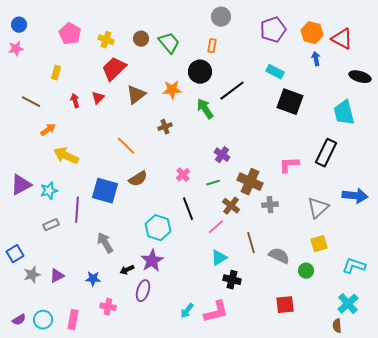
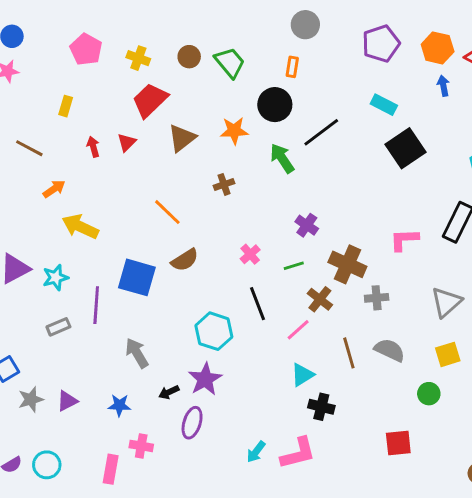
black square: (290, 102) -> (406, 148), turned 36
gray semicircle: (279, 256) -> (390, 350), moved
pink rectangle: (73, 320) -> (111, 469), moved

